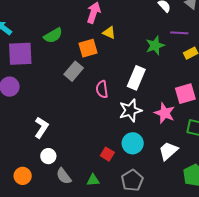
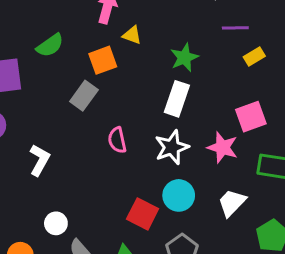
green star: (155, 46) -> (184, 58), moved
pink semicircle: (102, 89) -> (117, 140), moved
white L-shape: (41, 127) -> (39, 160), moved
red square: (107, 154) -> (143, 214), size x1.5

